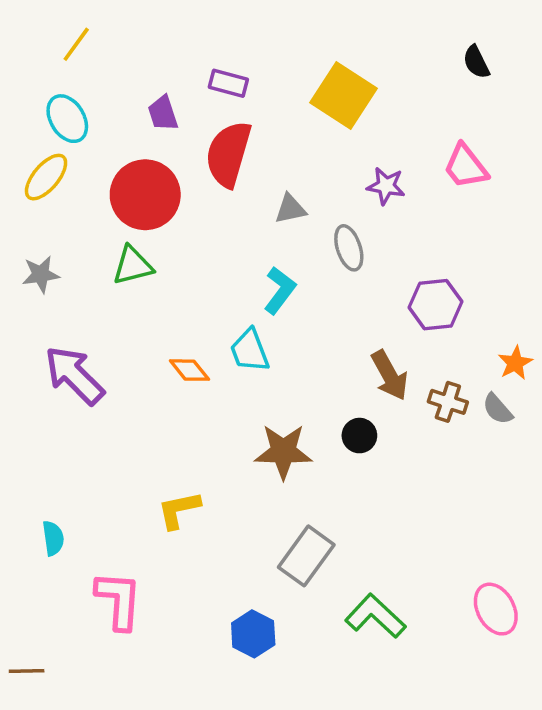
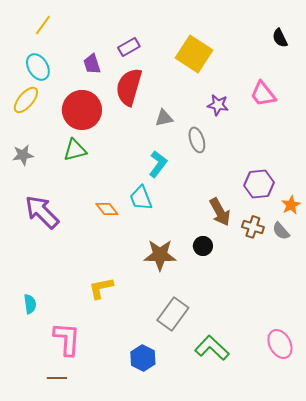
black semicircle: (476, 62) -> (280, 38), moved
purple rectangle: (228, 83) -> (129, 47), turned -45
purple hexagon: (436, 305) -> (259, 184), moved
brown line: (27, 671) -> (57, 378), moved

